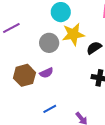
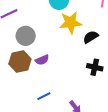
gray circle: (49, 43) -> (26, 36), moved

